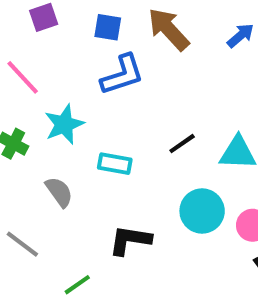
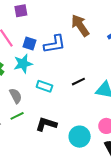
blue square: (108, 27) -> (30, 44), moved
cyan circle: (202, 211) -> (80, 137), moved
green line: (77, 285) -> (17, 116), moved

